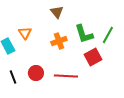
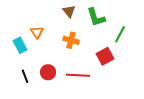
green L-shape: (84, 34) -> (96, 17), moved
orange cross: (59, 41) -> (71, 40), turned 35

